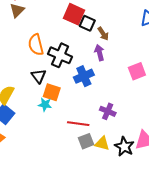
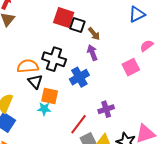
orange semicircle: (36, 45) -> (28, 66), moved, turned 105
purple cross: (108, 111) -> (106, 109), turned -35
red line: (78, 124) -> (79, 124), turned -55

